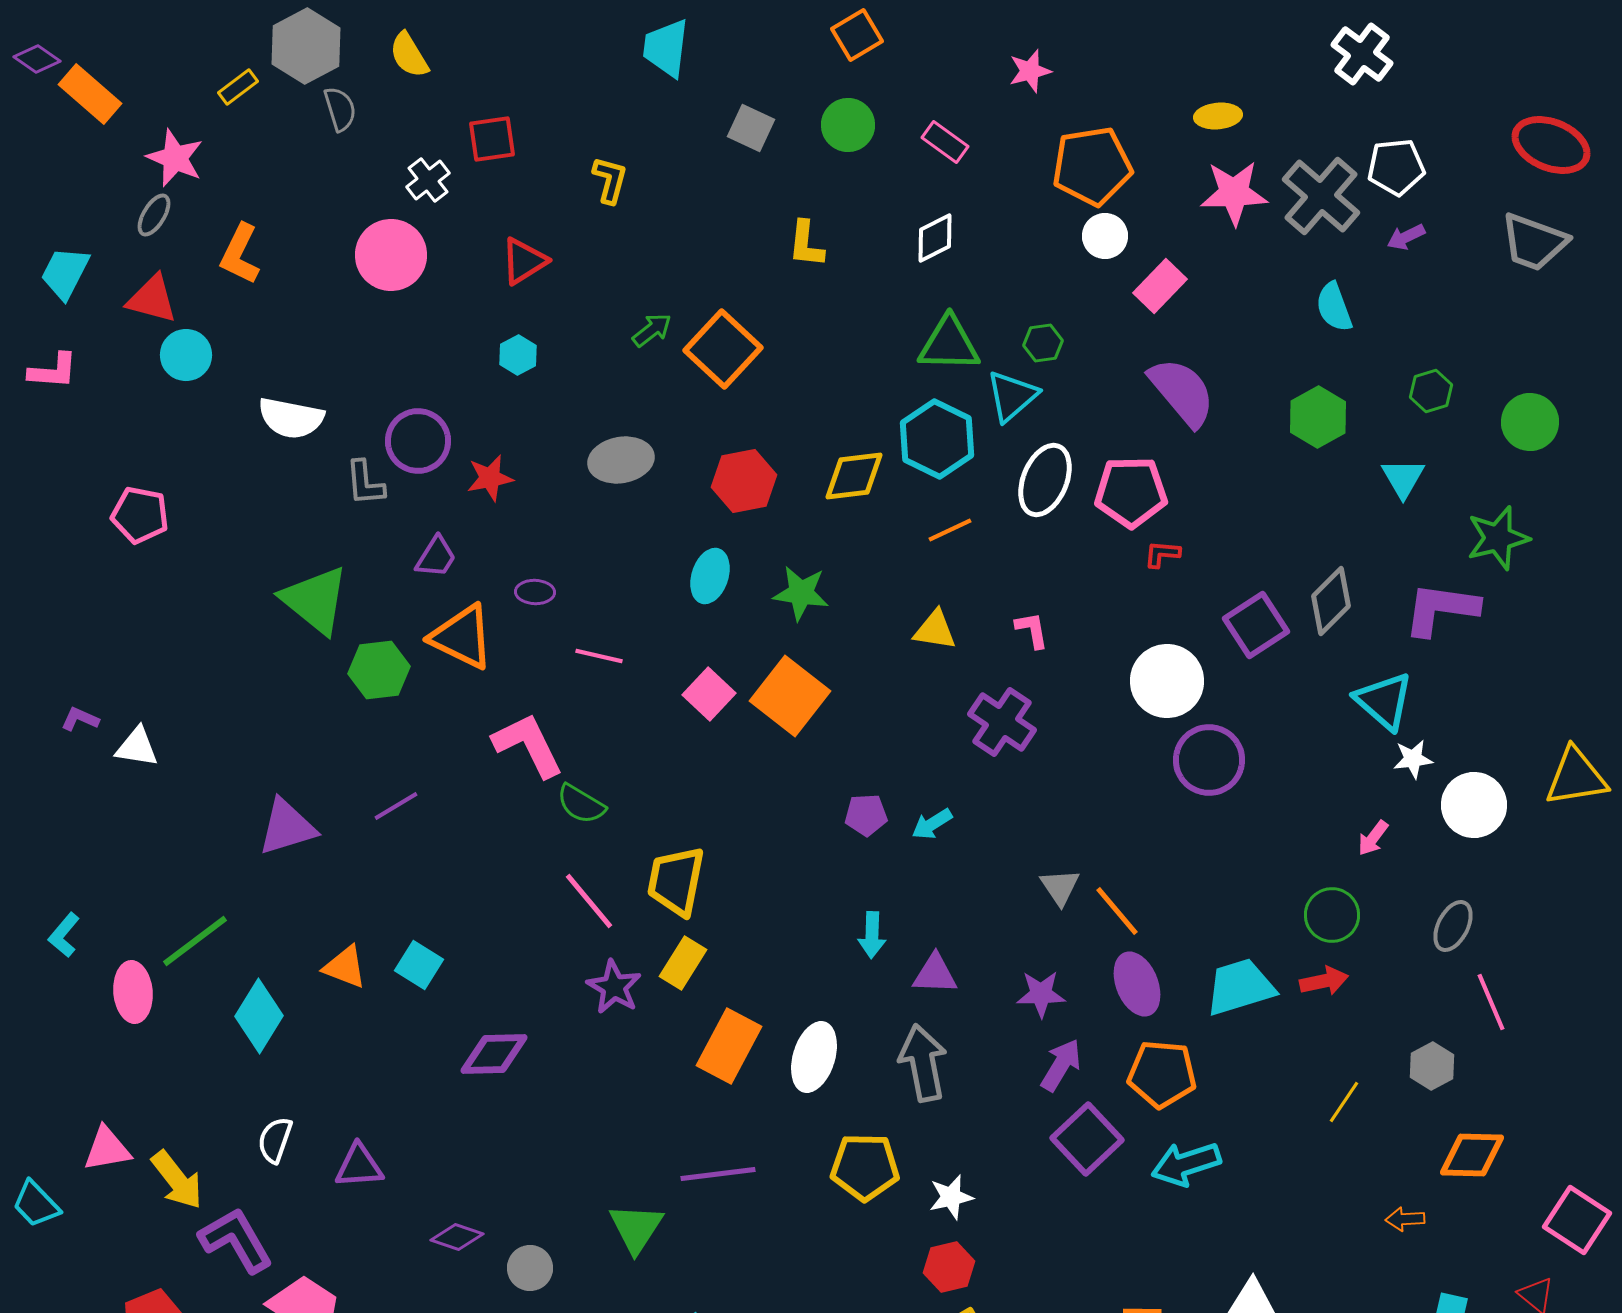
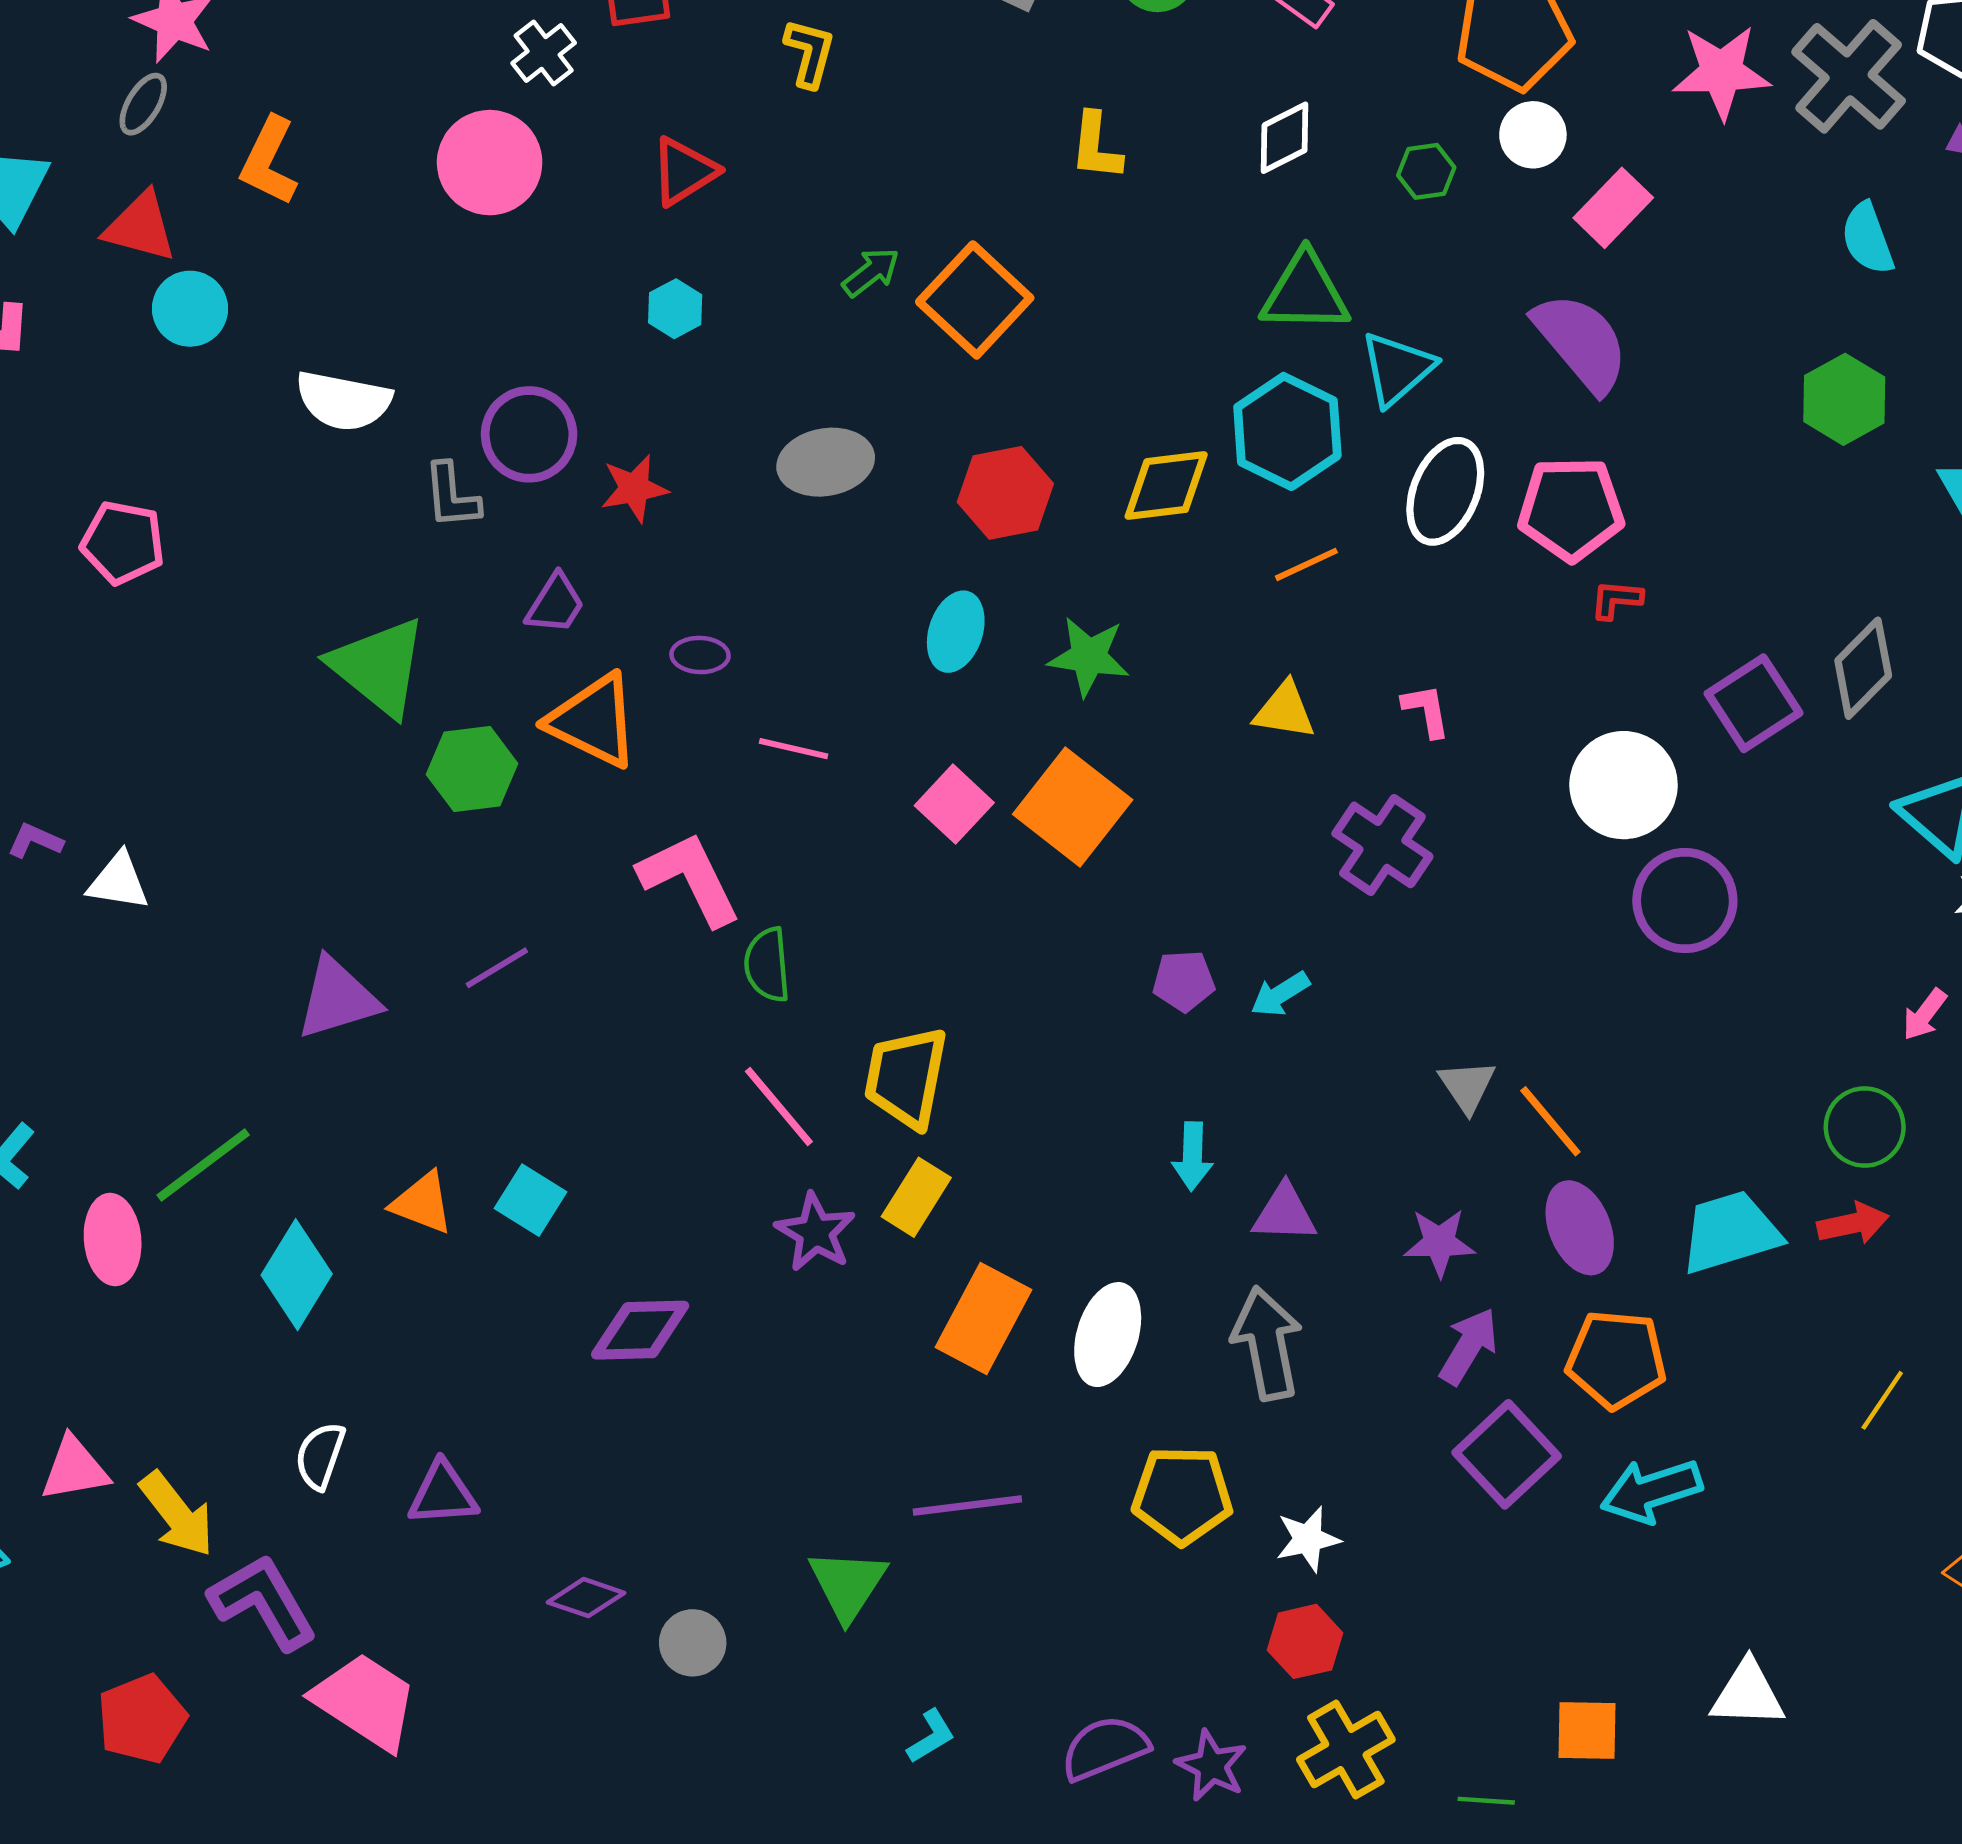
green hexagon: (1043, 343) -> (1426, 171), moved
purple semicircle: (1182, 392) -> (1581, 342), moved
green semicircle: (581, 804) -> (767, 965), turned 54

